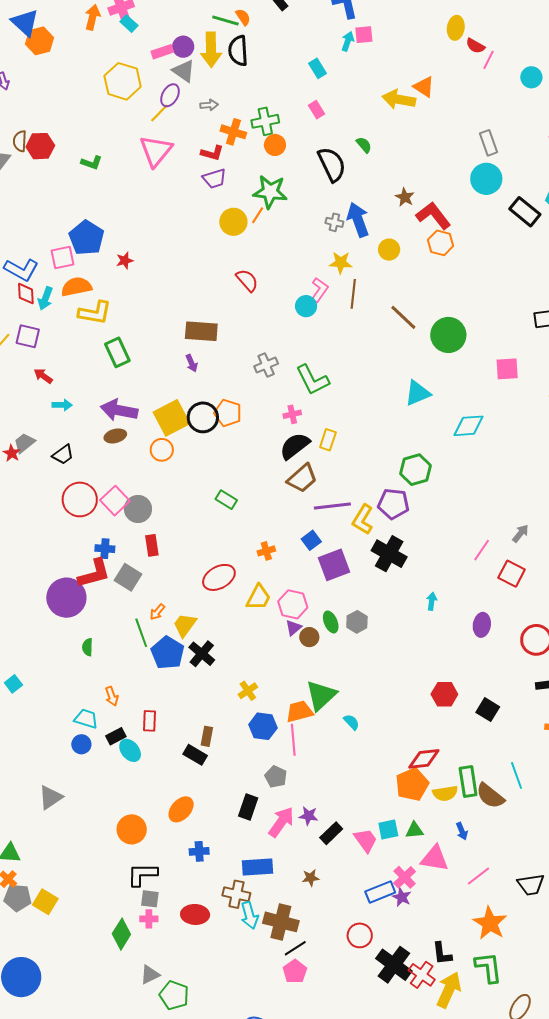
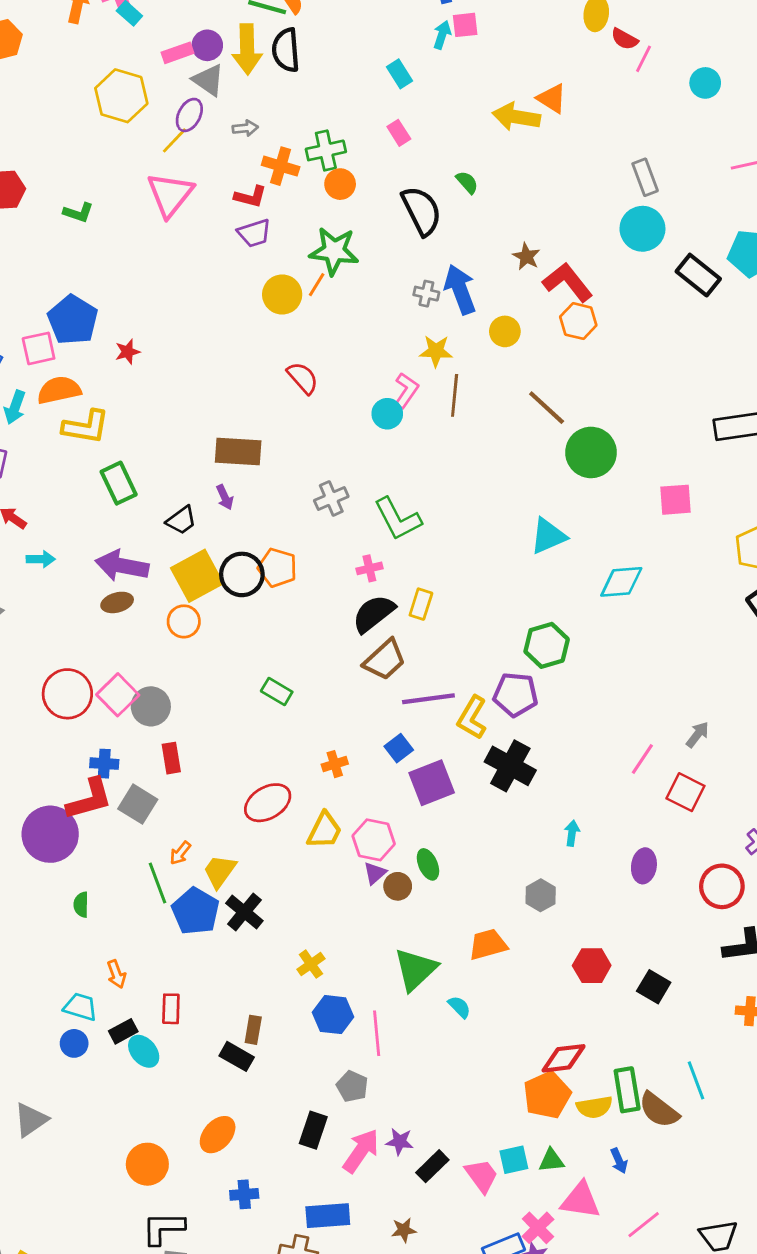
brown line: (403, 317) -> (547, 408), moved
black trapezoid: (63, 455) -> (181, 520), moved
gray hexagon: (357, 622) -> (541, 895), moved
orange trapezoid: (299, 711) -> (488, 944), moved

